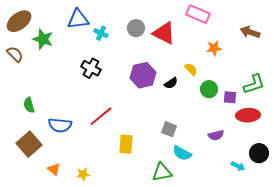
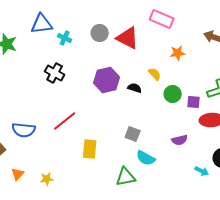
black semicircle: (171, 83) -> (135, 88), turned -128
orange triangle: (54, 169) -> (18, 174), turned 32

